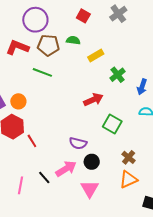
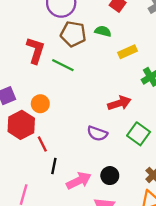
red L-shape: (17, 47) -> (36, 50), moved, turned 80
orange circle: (18, 101) -> (40, 104), moved
purple semicircle: (78, 143) -> (97, 133), moved
black line: (44, 177) -> (54, 166), moved, turned 48

